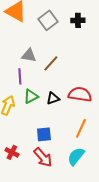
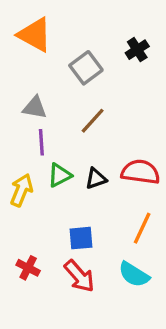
gray square: (48, 20) -> (86, 68), moved
black cross: (78, 20) -> (137, 50), turned -32
gray triangle: (29, 55) -> (35, 107), moved
cyan semicircle: (76, 156) -> (134, 274), turned -96

